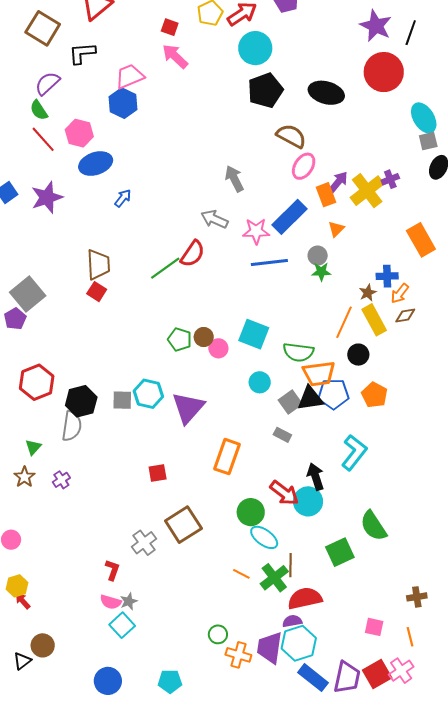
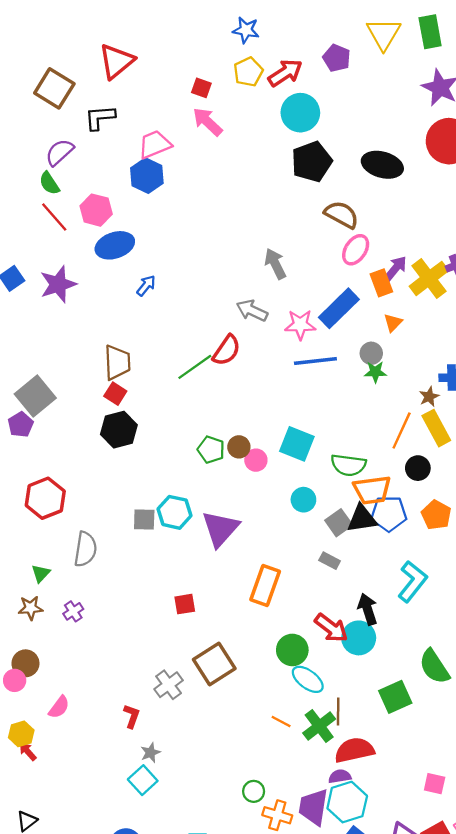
black hexagon: (81, 401) -> (119, 430), moved
brown star: (24, 477) -> (31, 608), turned 30
pink semicircle: (111, 602) -> (59, 707), moved, turned -70
brown circle: (43, 645) -> (25, 663), moved

